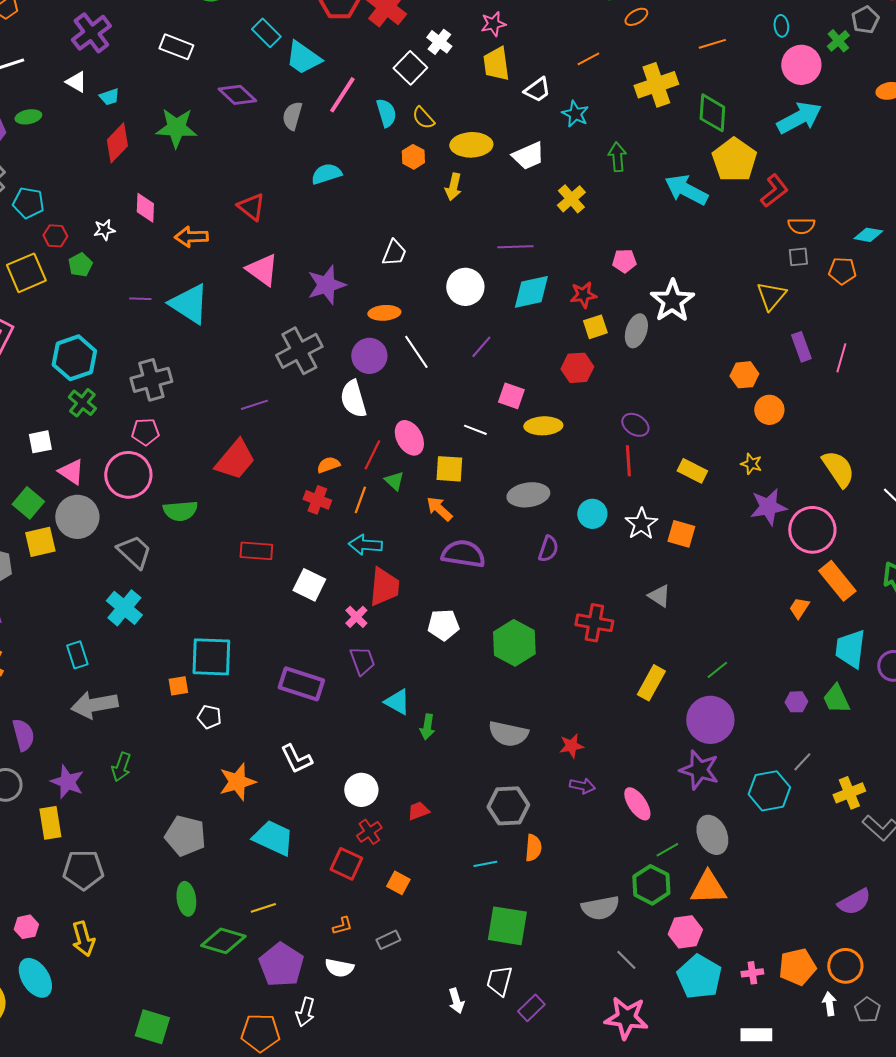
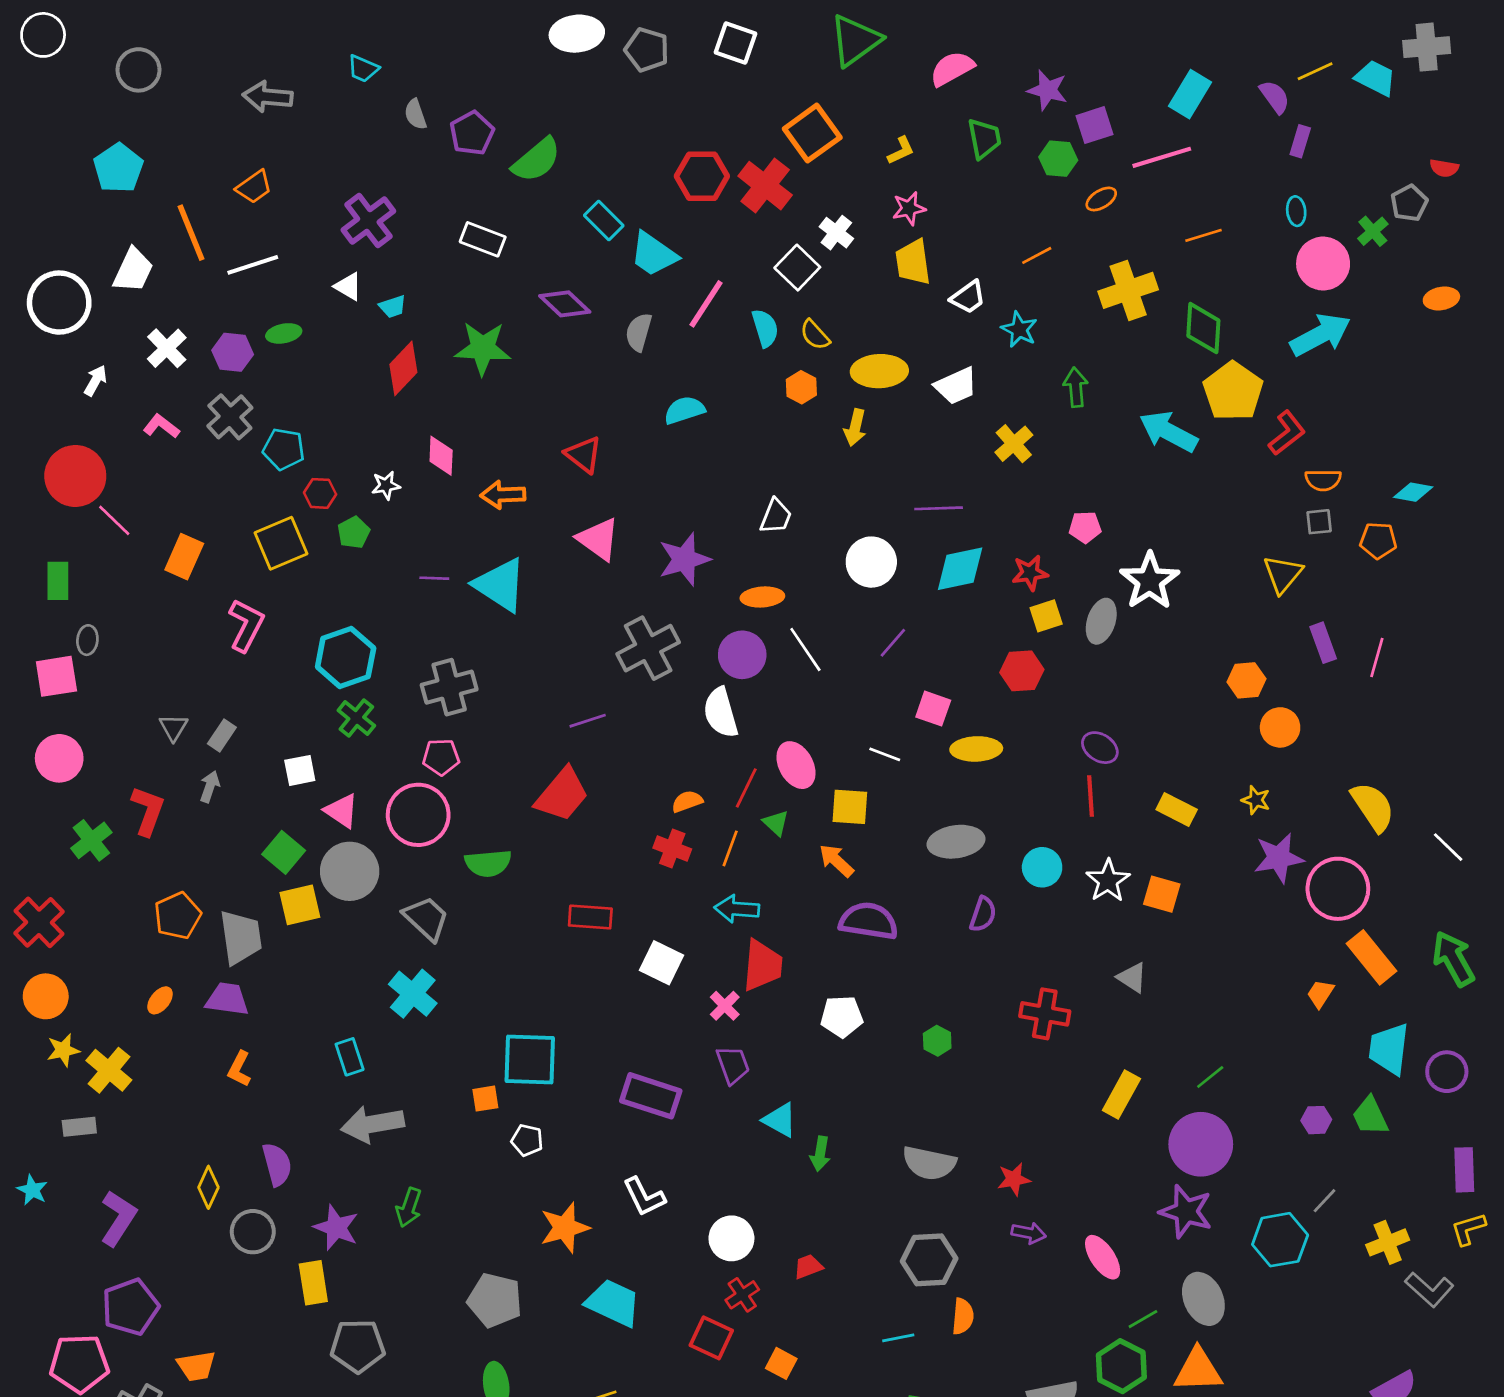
green hexagon: (514, 643) -> (937, 1041), size x0.5

